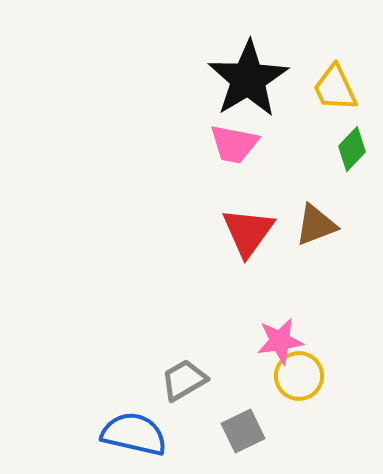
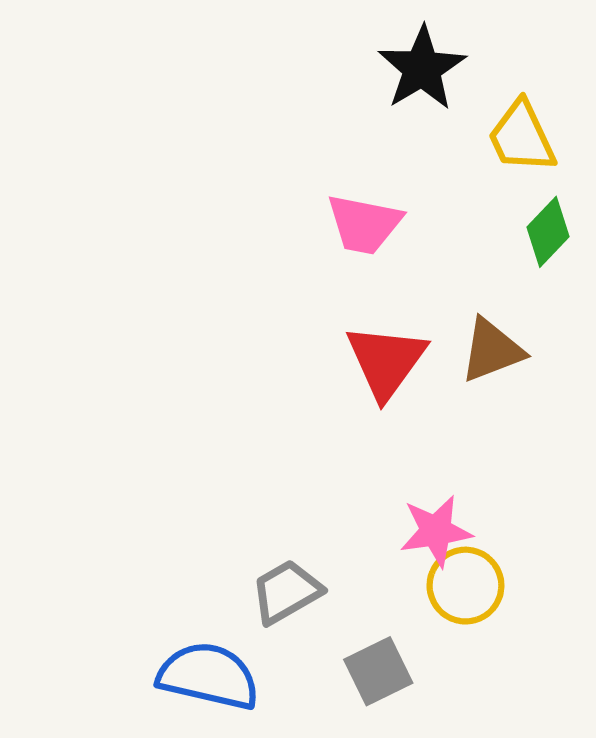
black star: (248, 79) -> (422, 68), moved, size x0.7

